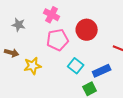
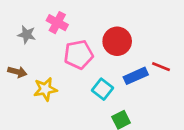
pink cross: (52, 15) -> (57, 23), moved
blue rectangle: (102, 71) -> (136, 76), moved

